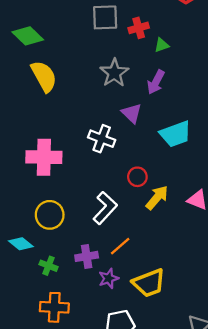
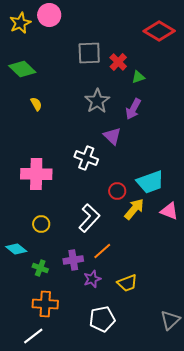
red cross: (139, 28) -> (118, 62), turned -30
yellow semicircle: (44, 76) -> (36, 104), size x0.5
cyan trapezoid: (176, 134) -> (150, 182), moved
yellow circle: (50, 215) -> (41, 224), size x0.7
yellow trapezoid: (149, 283) -> (127, 283), size x0.7

